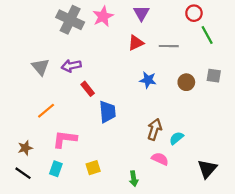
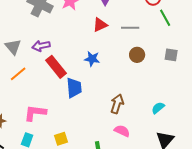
blue star: (148, 80) -> (92, 59), moved
brown circle: (186, 82) -> (137, 55), moved
red rectangle: (88, 89) -> (56, 67), size x1.6
orange line: (46, 111) -> (18, 74), moved
cyan semicircle: (176, 138) -> (158, 108), moved

